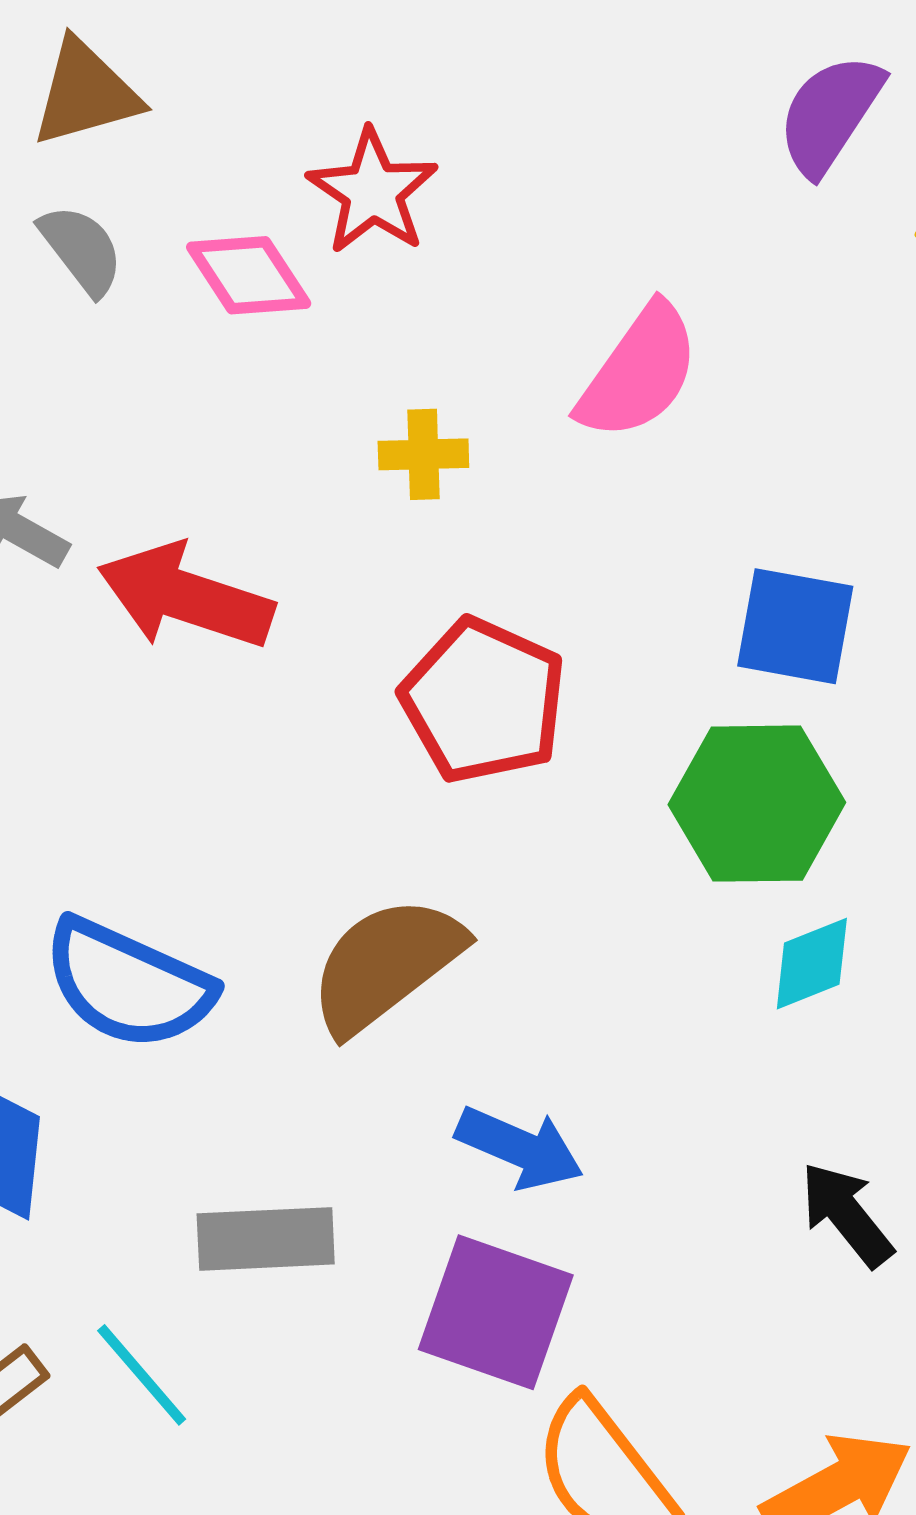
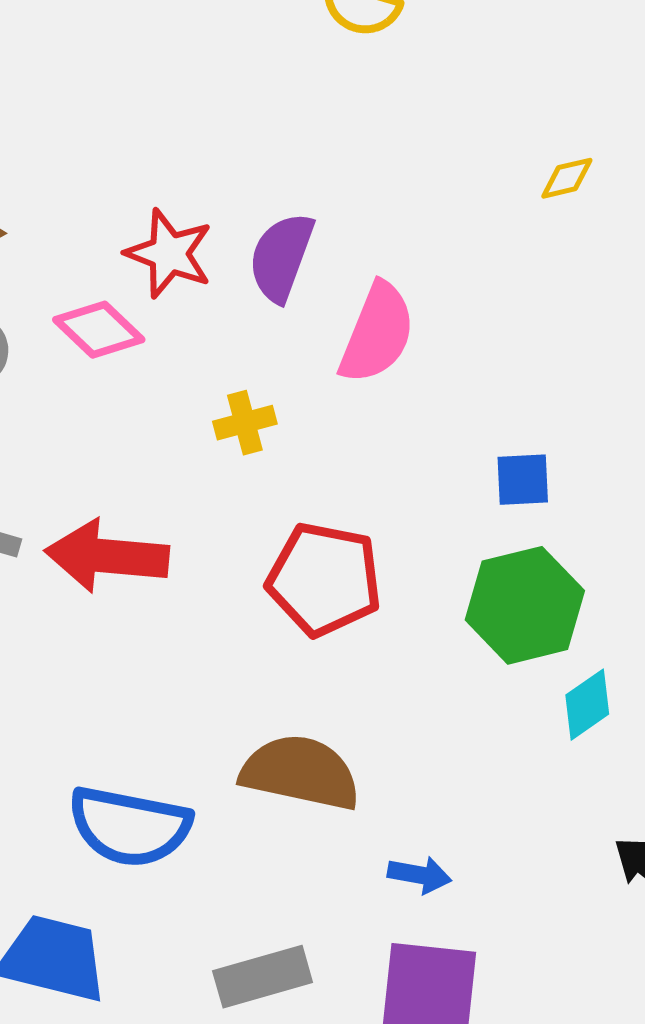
purple semicircle: (830, 114) -> (281, 257), moved
blue square: (795, 626) -> (523, 480), size x0.7
brown semicircle: (386, 965) -> (300, 773), turned 63
blue arrow: (520, 1148) -> (420, 875), size x0.7

